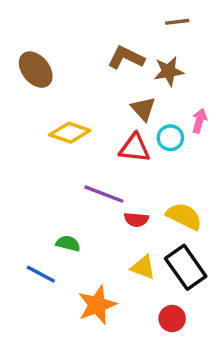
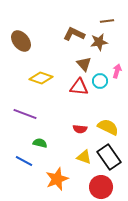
brown line: (177, 22) -> (107, 21), moved
purple line: (104, 194) -> (25, 114), moved
red circle: (172, 318) -> (101, 187), size x1.5

